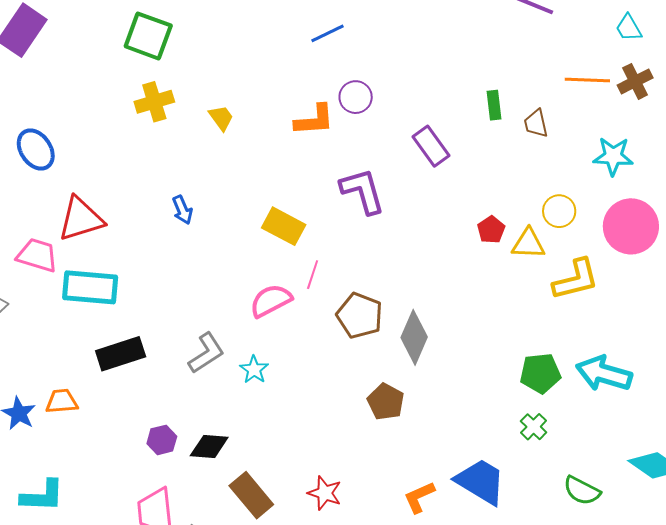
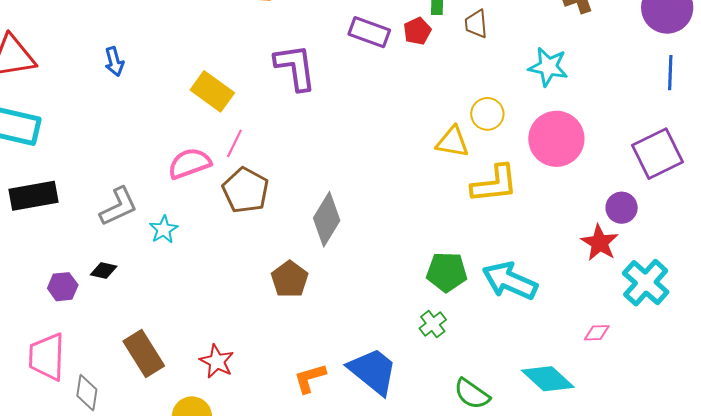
purple rectangle: (431, 146) -> (369, 32), turned -42
red pentagon: (491, 230) -> (417, 31), moved
brown pentagon: (360, 316) -> (246, 190), moved
black diamond: (209, 446) -> (104, 271), moved, size x0.7

